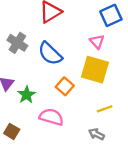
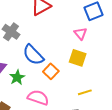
blue semicircle: (50, 54) -> (33, 55), moved
yellow square: (95, 70) -> (78, 58), size x0.7

